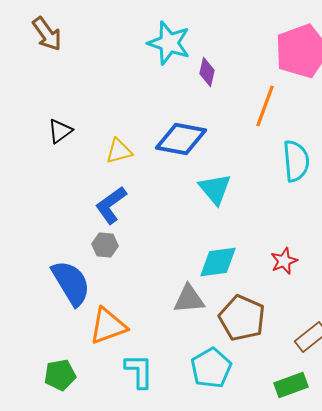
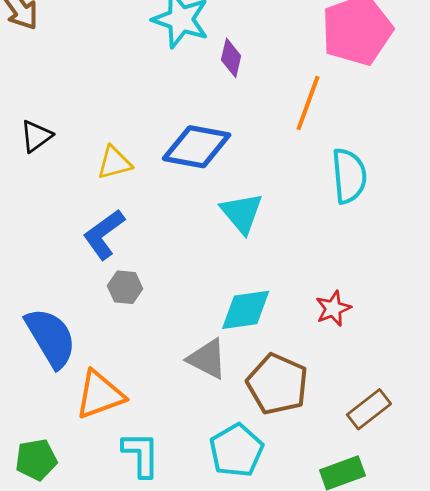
gray hexagon: (105, 245) -> (125, 287), moved
gray triangle: (189, 299) -> (207, 359), turned 32

